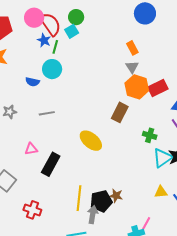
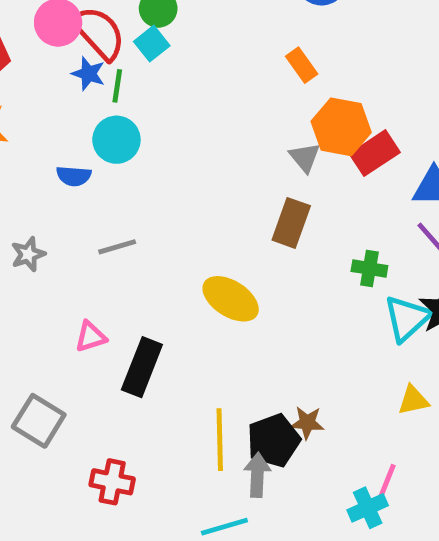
gray triangle: (132, 67) -> (305, 157), moved
orange hexagon: (137, 87) -> (341, 127), moved

